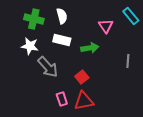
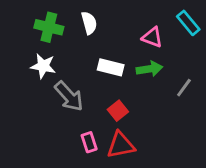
pink triangle: (106, 26) -> (152, 37), turned -35
white rectangle: (62, 40) -> (111, 67), moved
green arrow: (90, 48) -> (149, 69), moved
gray line: (128, 61) -> (184, 88), turned 32

